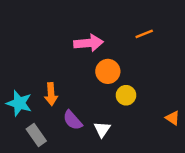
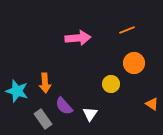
orange circle: (108, 71) -> (134, 63), moved
gray rectangle: (36, 135) -> (43, 119), moved

